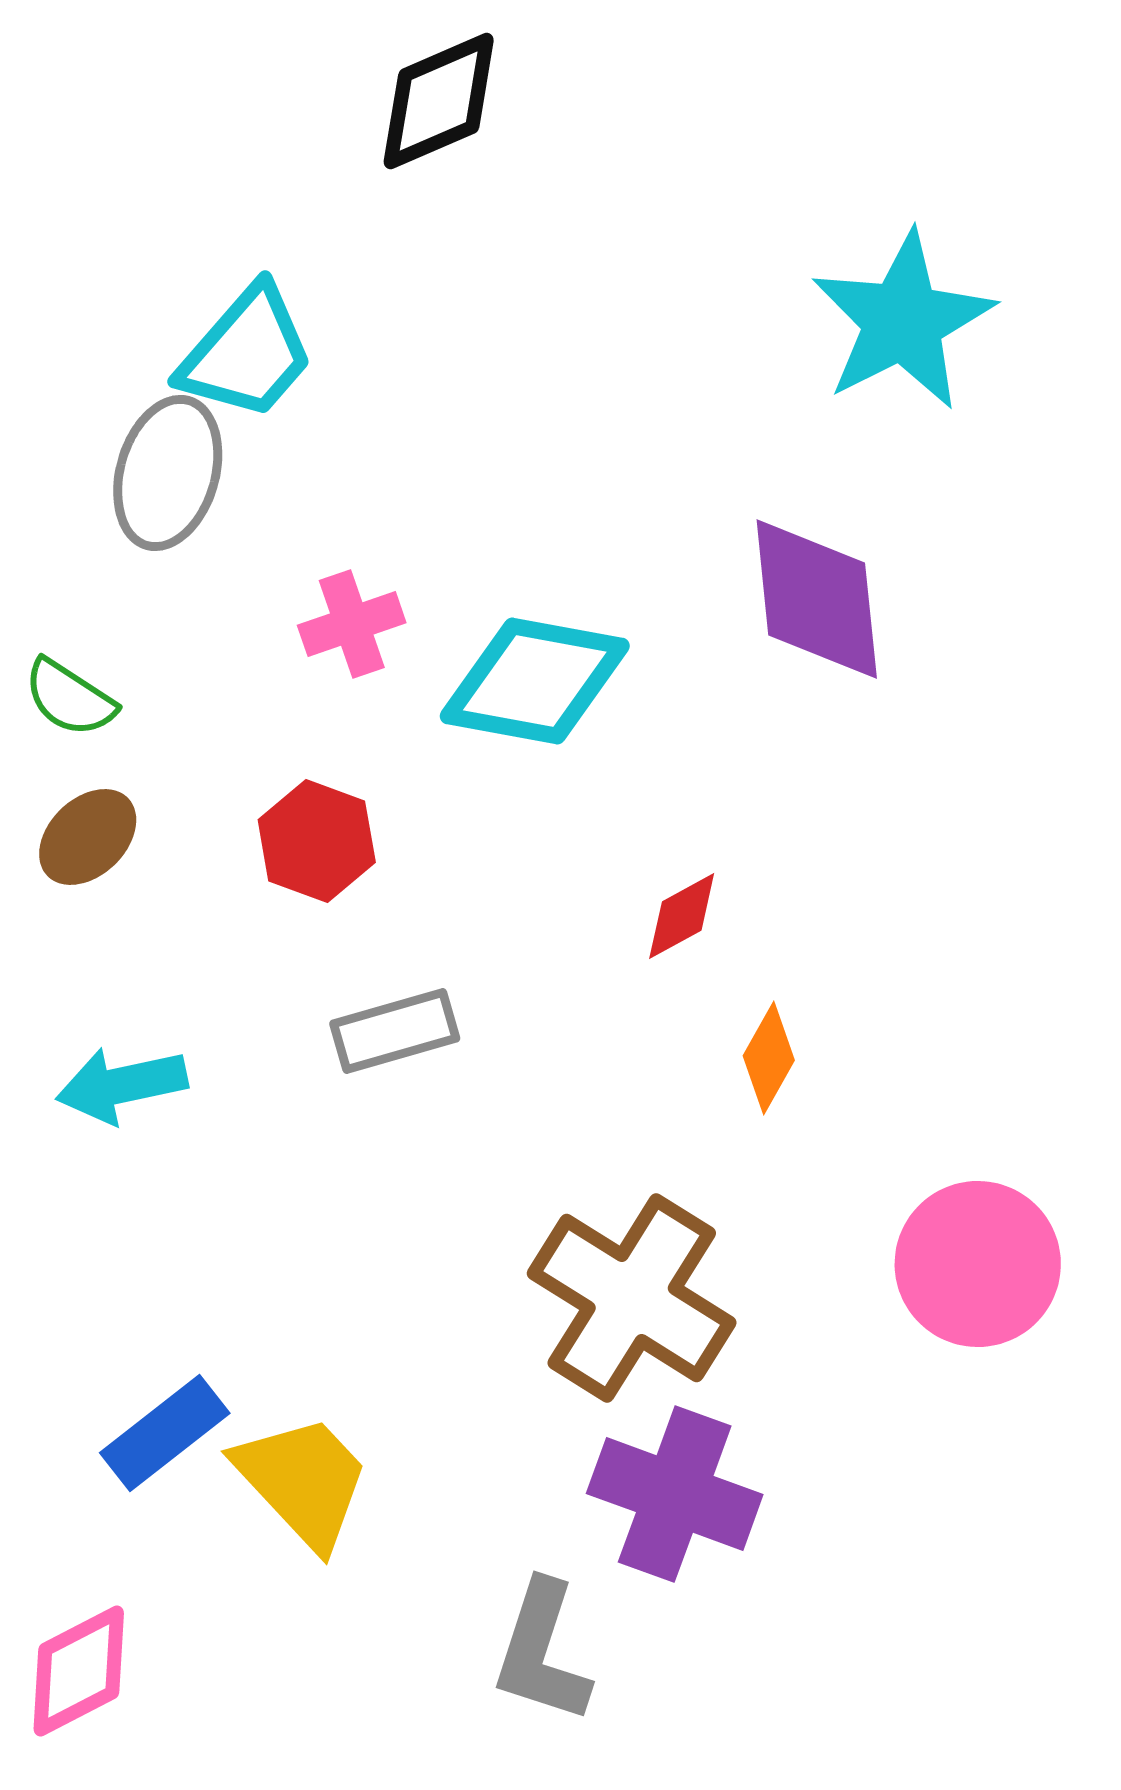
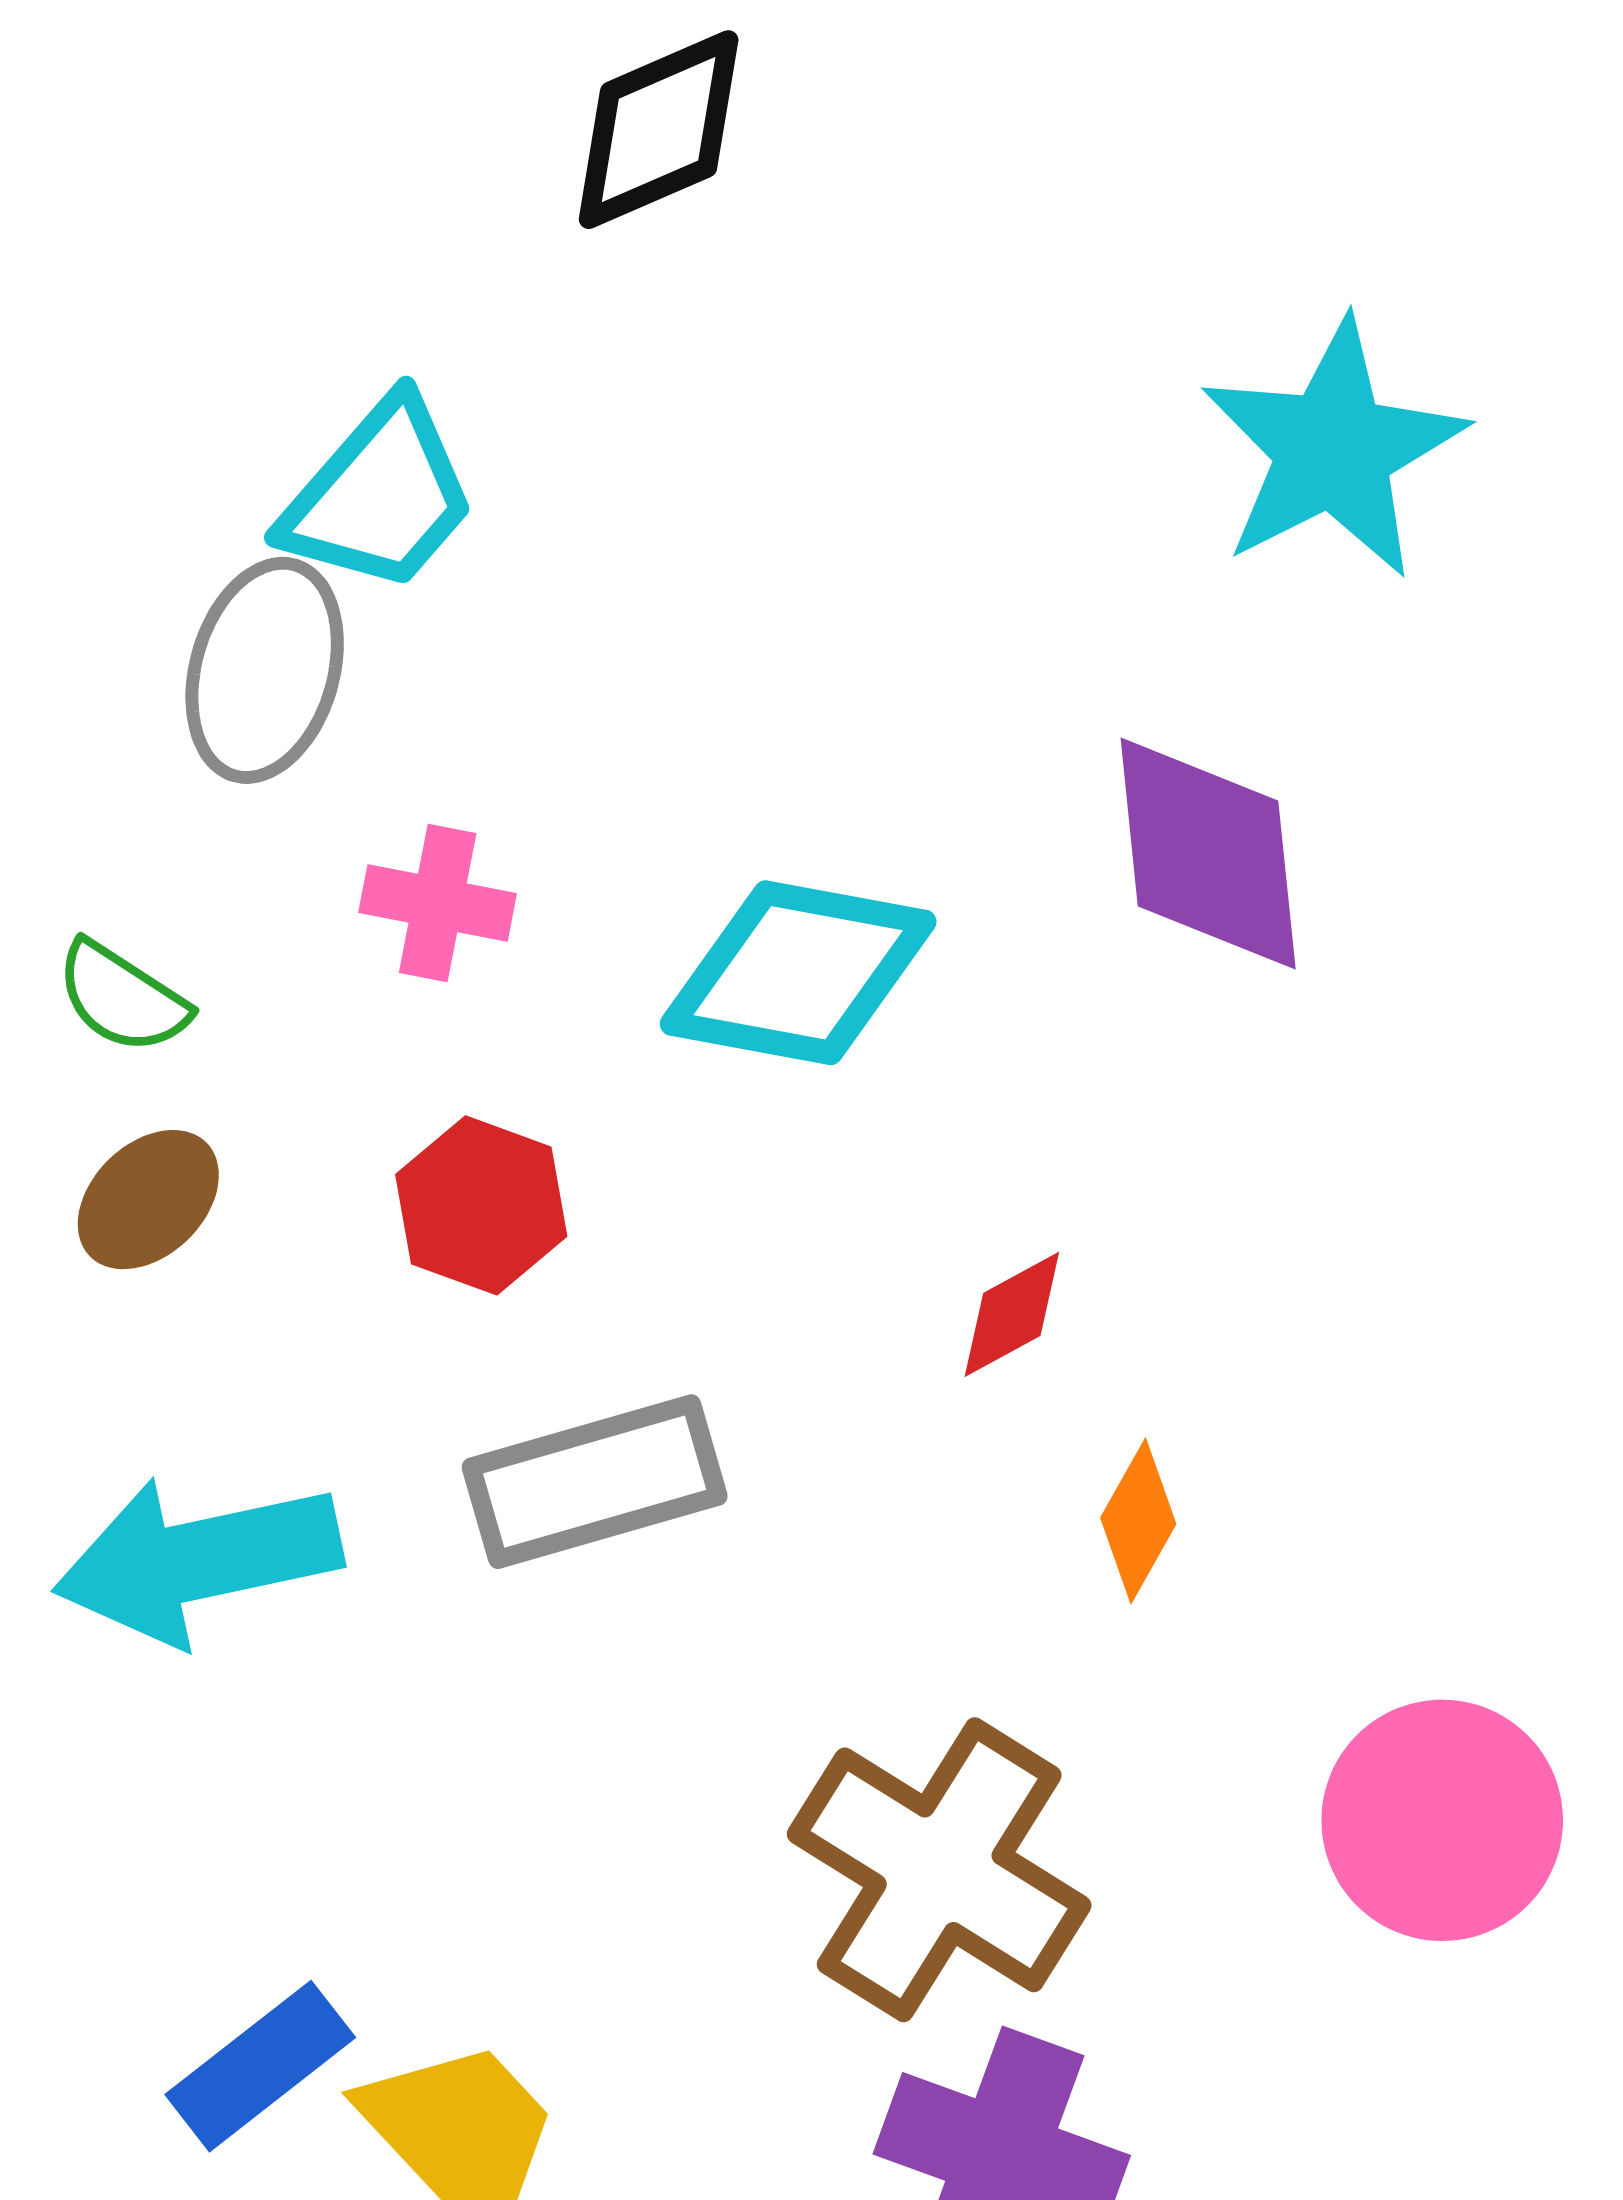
pink cross: (352, 624) -> (438, 903), moved, turned 30
gray rectangle: (395, 1031) -> (595, 1482), size x1.4
cyan arrow: (122, 1085) -> (198, 1560), size x1.5

